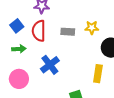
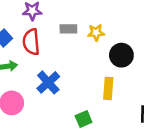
gray rectangle: (68, 32) -> (68, 29), moved

